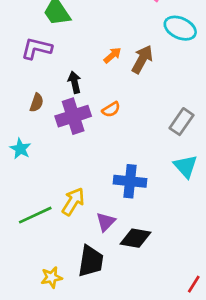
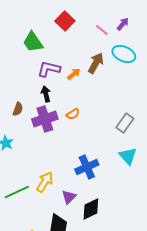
purple L-shape: (37, 48) -> (49, 69), moved
brown arrow: (142, 59) -> (96, 63), moved
blue cross: (130, 181) -> (87, 167), turned -30
black diamond: (135, 238) -> (91, 209), turned -35

